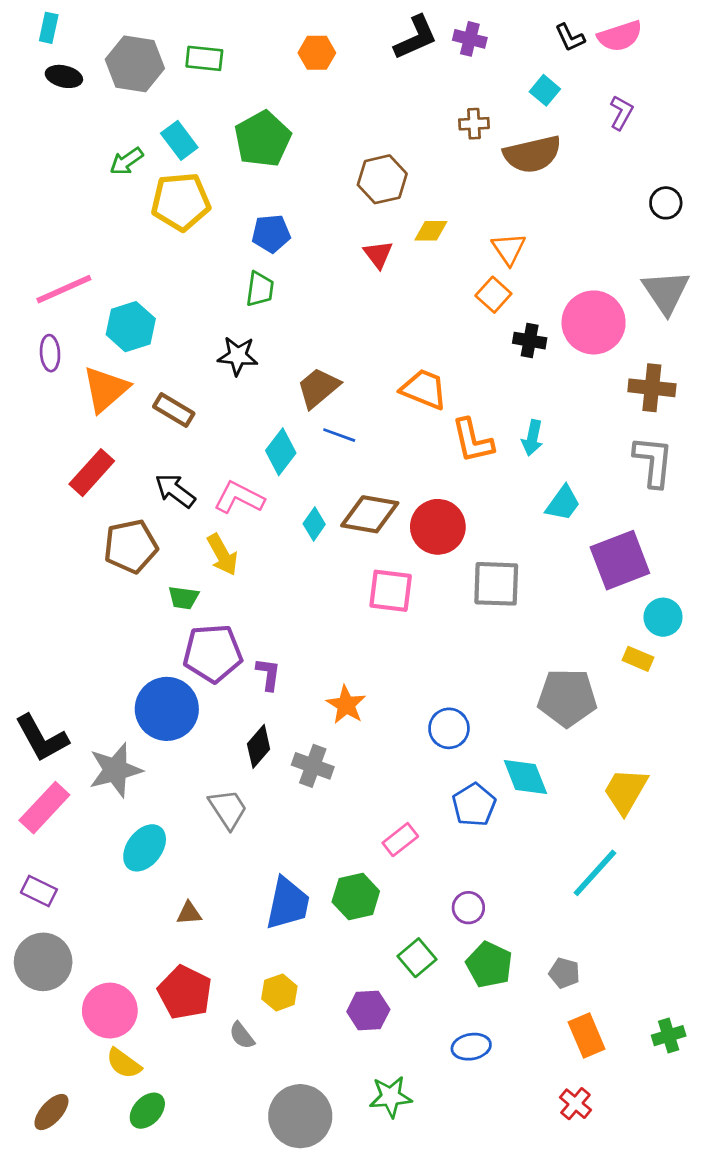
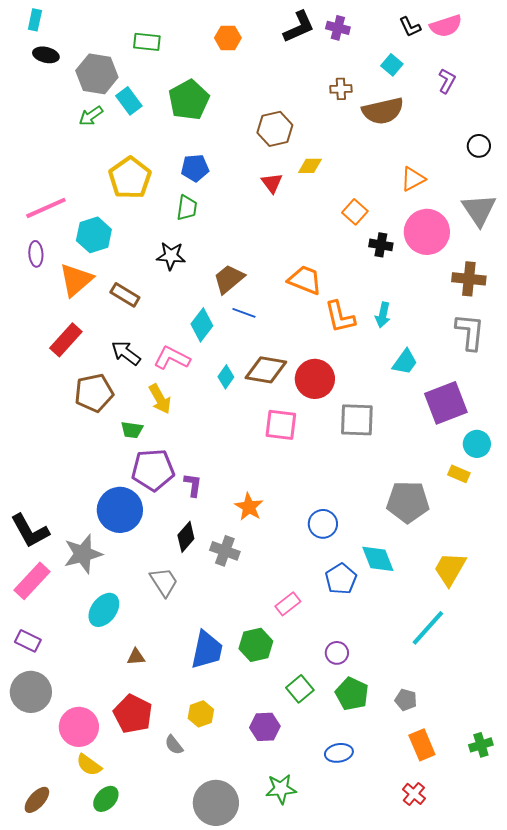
gray hexagon: (135, 64) -> (97, 74), moved
yellow pentagon: (181, 202) -> (130, 178), moved, turned -30
orange triangle: (509, 249) -> (413, 179), moved, turned 36

